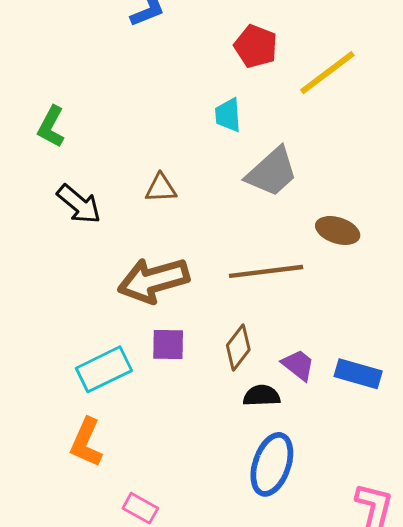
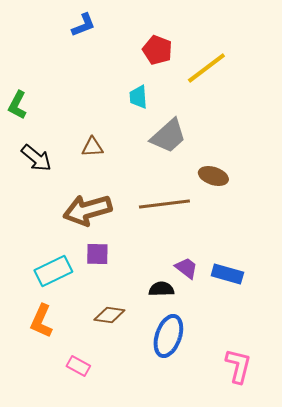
brown diamond: (238, 347) -> (109, 315), moved, turned 60

